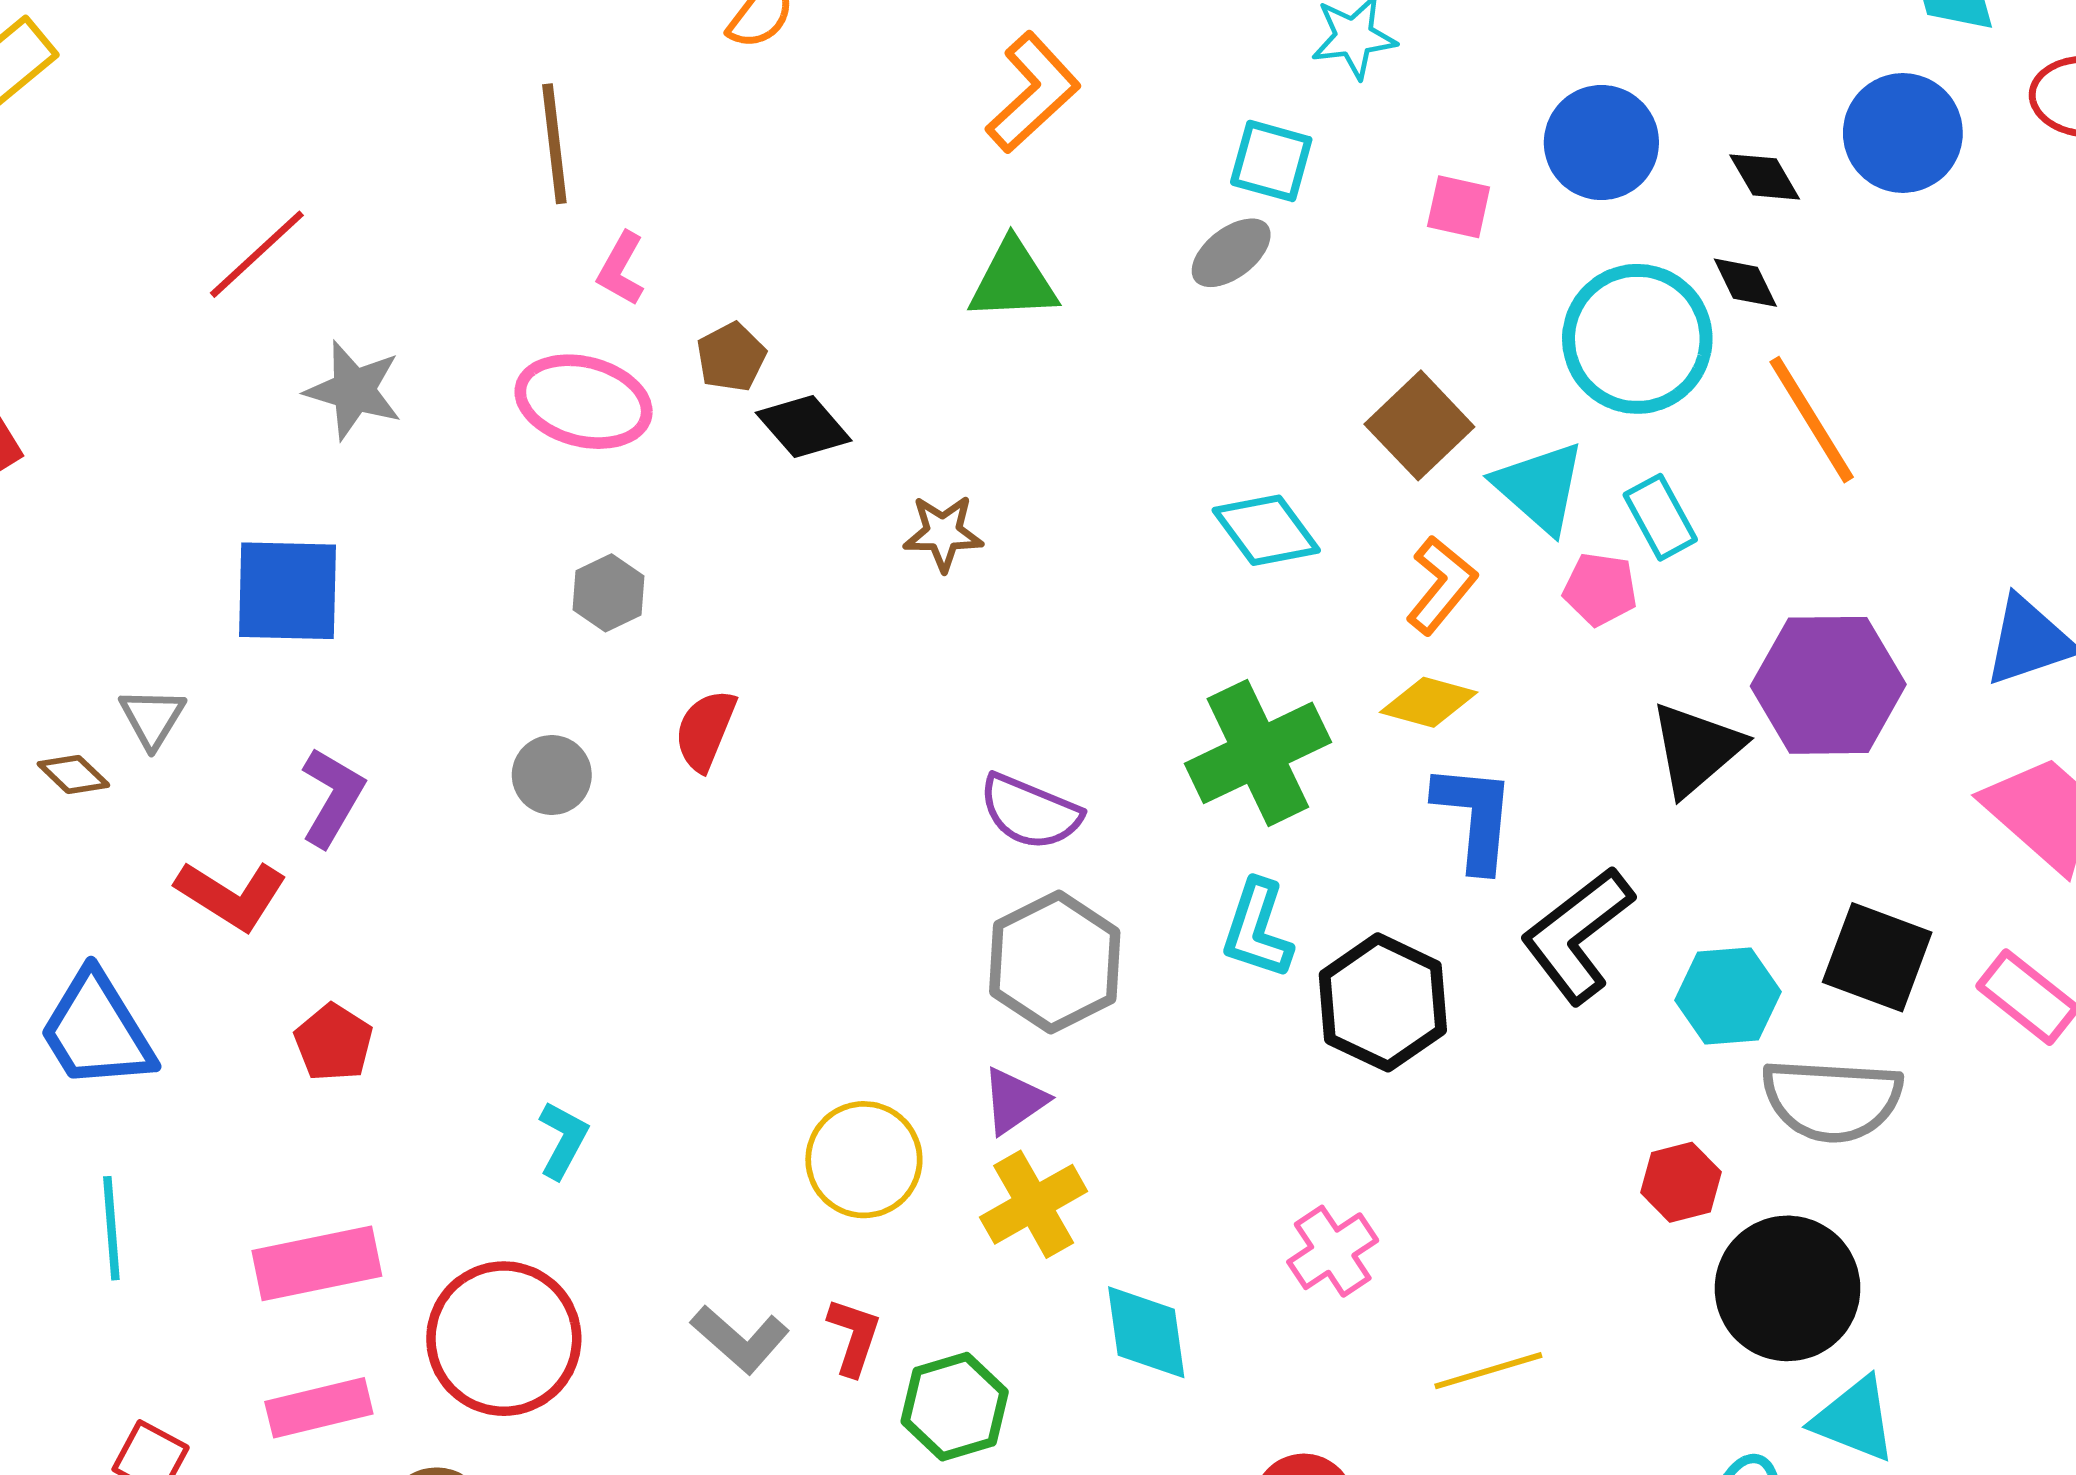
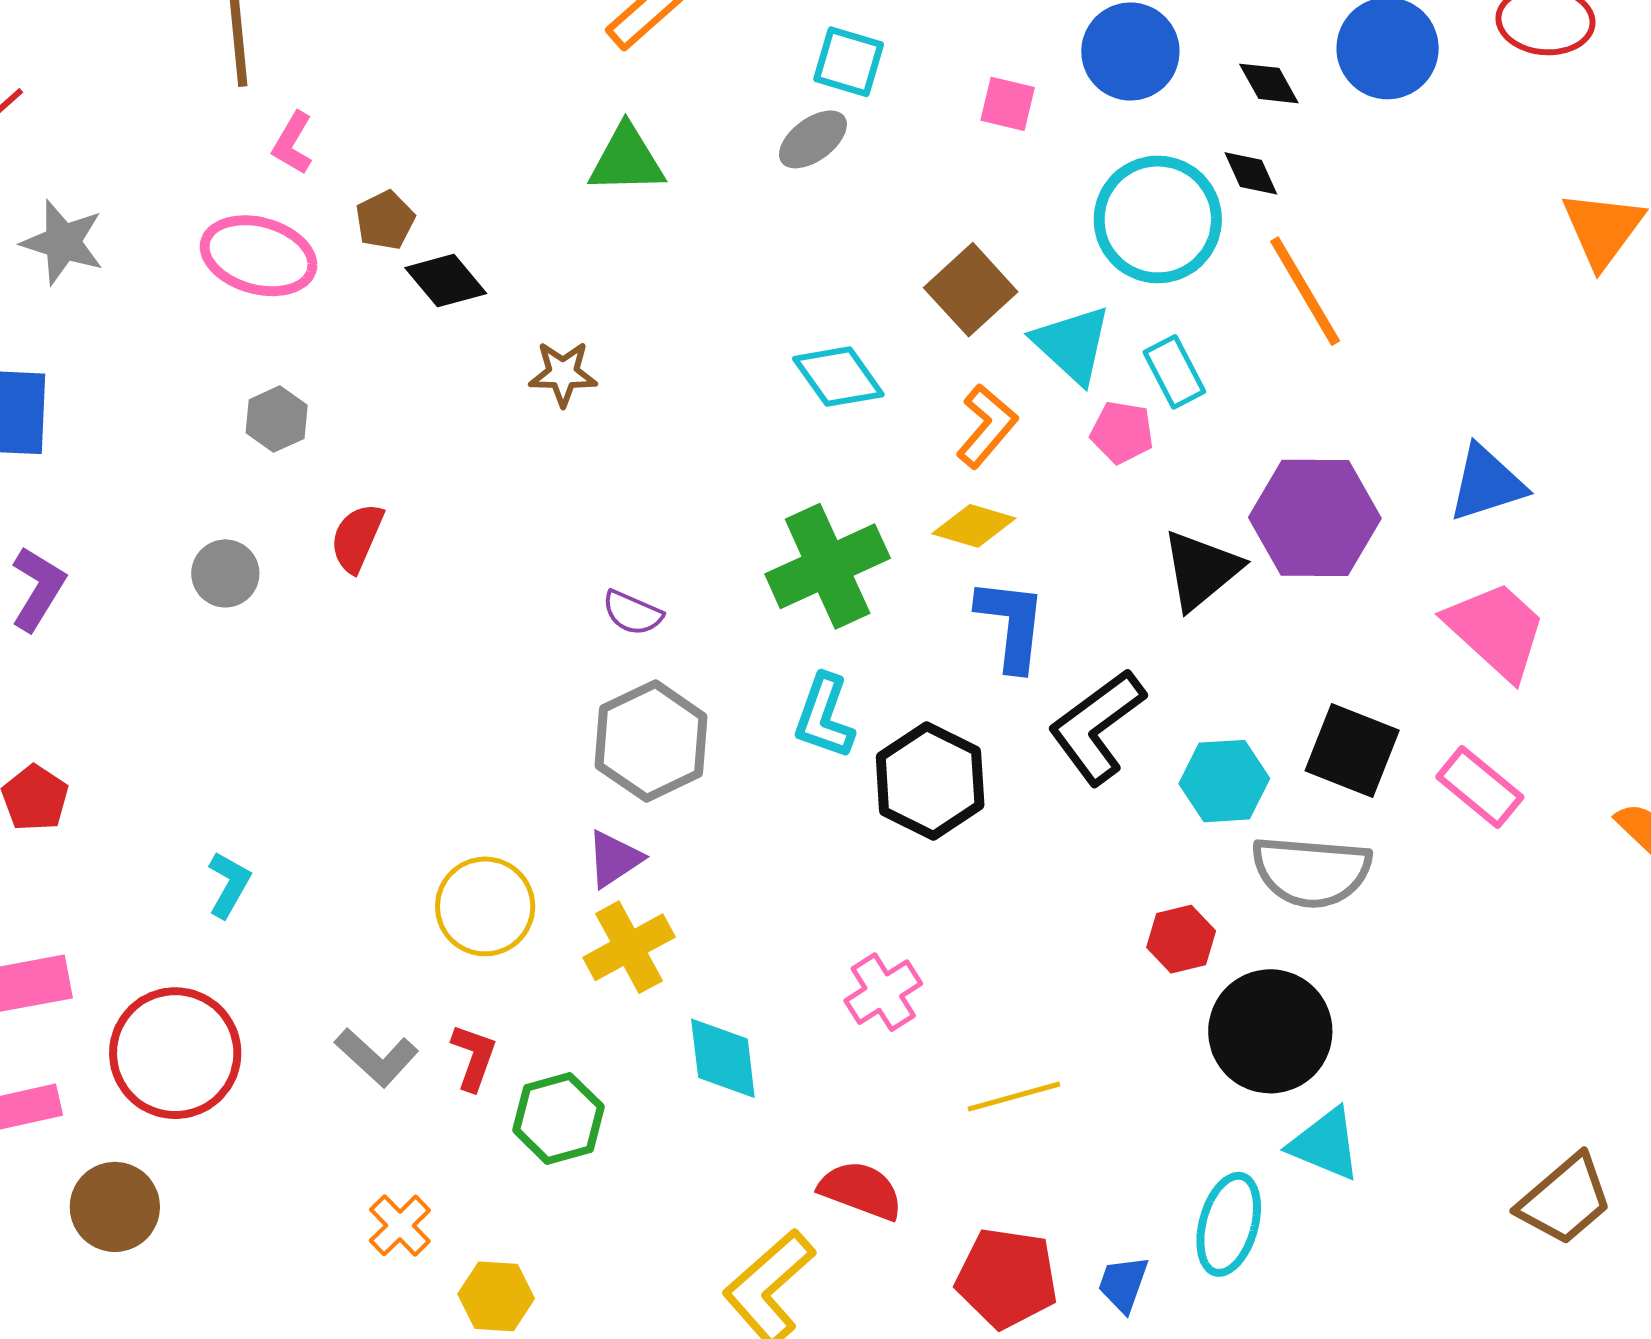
purple semicircle: (1030, 812) -> (632, 613), size x0.7

